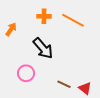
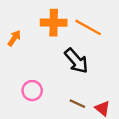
orange cross: (44, 16) -> (54, 23), size x1.5
black arrow: (43, 48) -> (76, 61), moved

